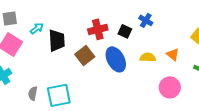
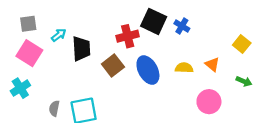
black square: (125, 31) -> (154, 21), moved, size x1.6

